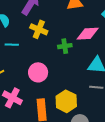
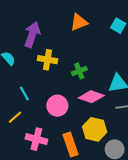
pink diamond: (88, 34) -> (91, 97), moved, turned 35
cyan line: (12, 45) -> (24, 93), moved, turned 72

